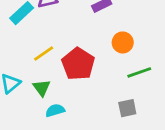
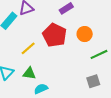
red pentagon: (78, 64) -> (55, 35), moved
green triangle: (42, 88) -> (29, 73), turned -40

